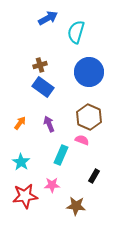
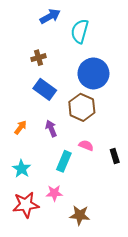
brown cross: (40, 65) -> (38, 58), moved
brown hexagon: (89, 117) -> (82, 107), moved
black rectangle: (94, 176) -> (115, 156), moved, turned -48

